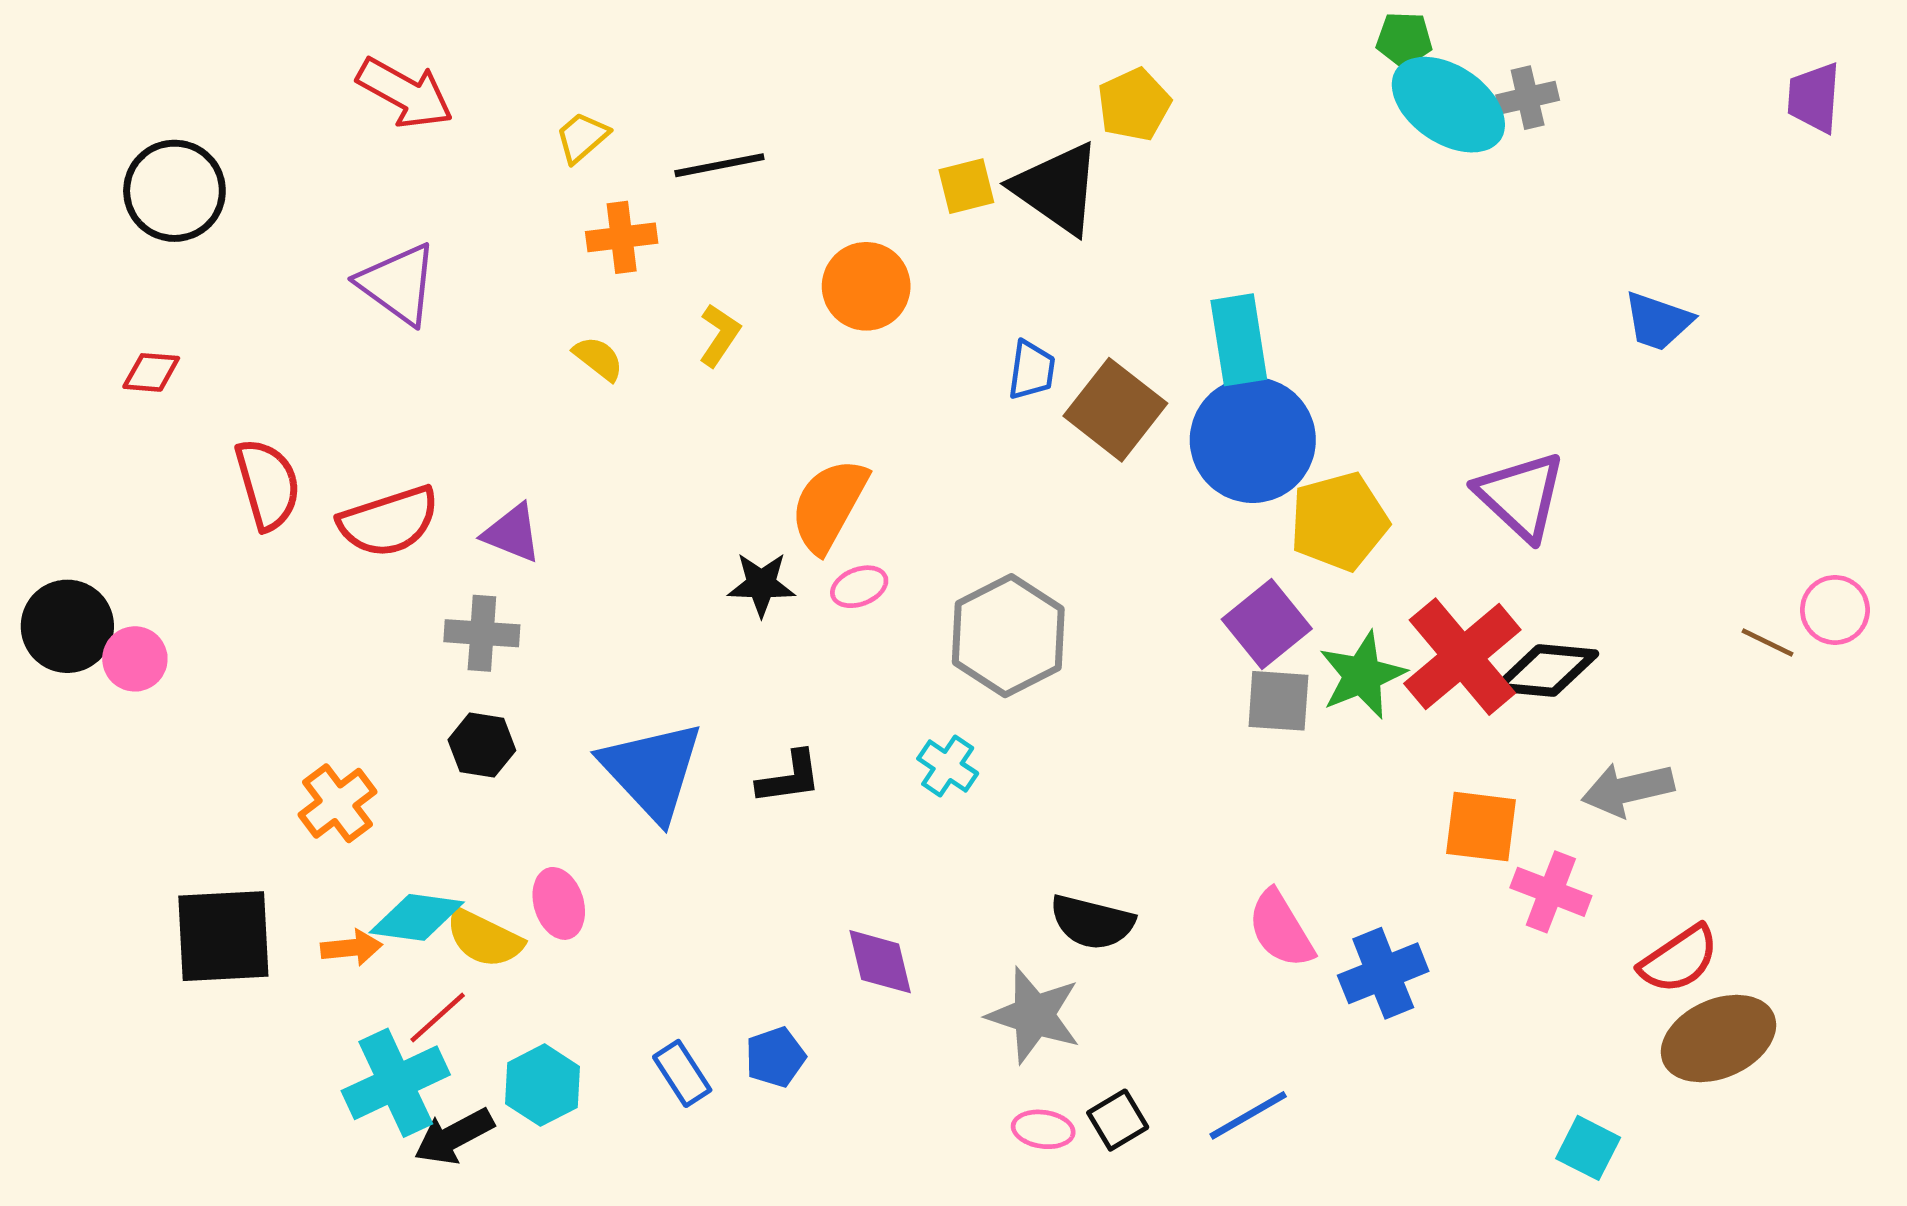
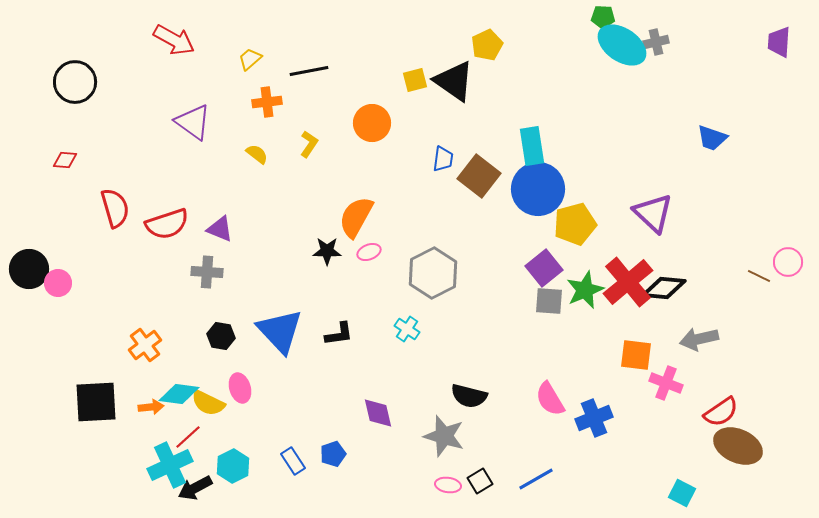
purple triangle: (398, 284) -> (193, 122), moved
black hexagon: (482, 745) -> (221, 336), moved
brown ellipse: (1719, 1039) -> (738, 446), turned 48

